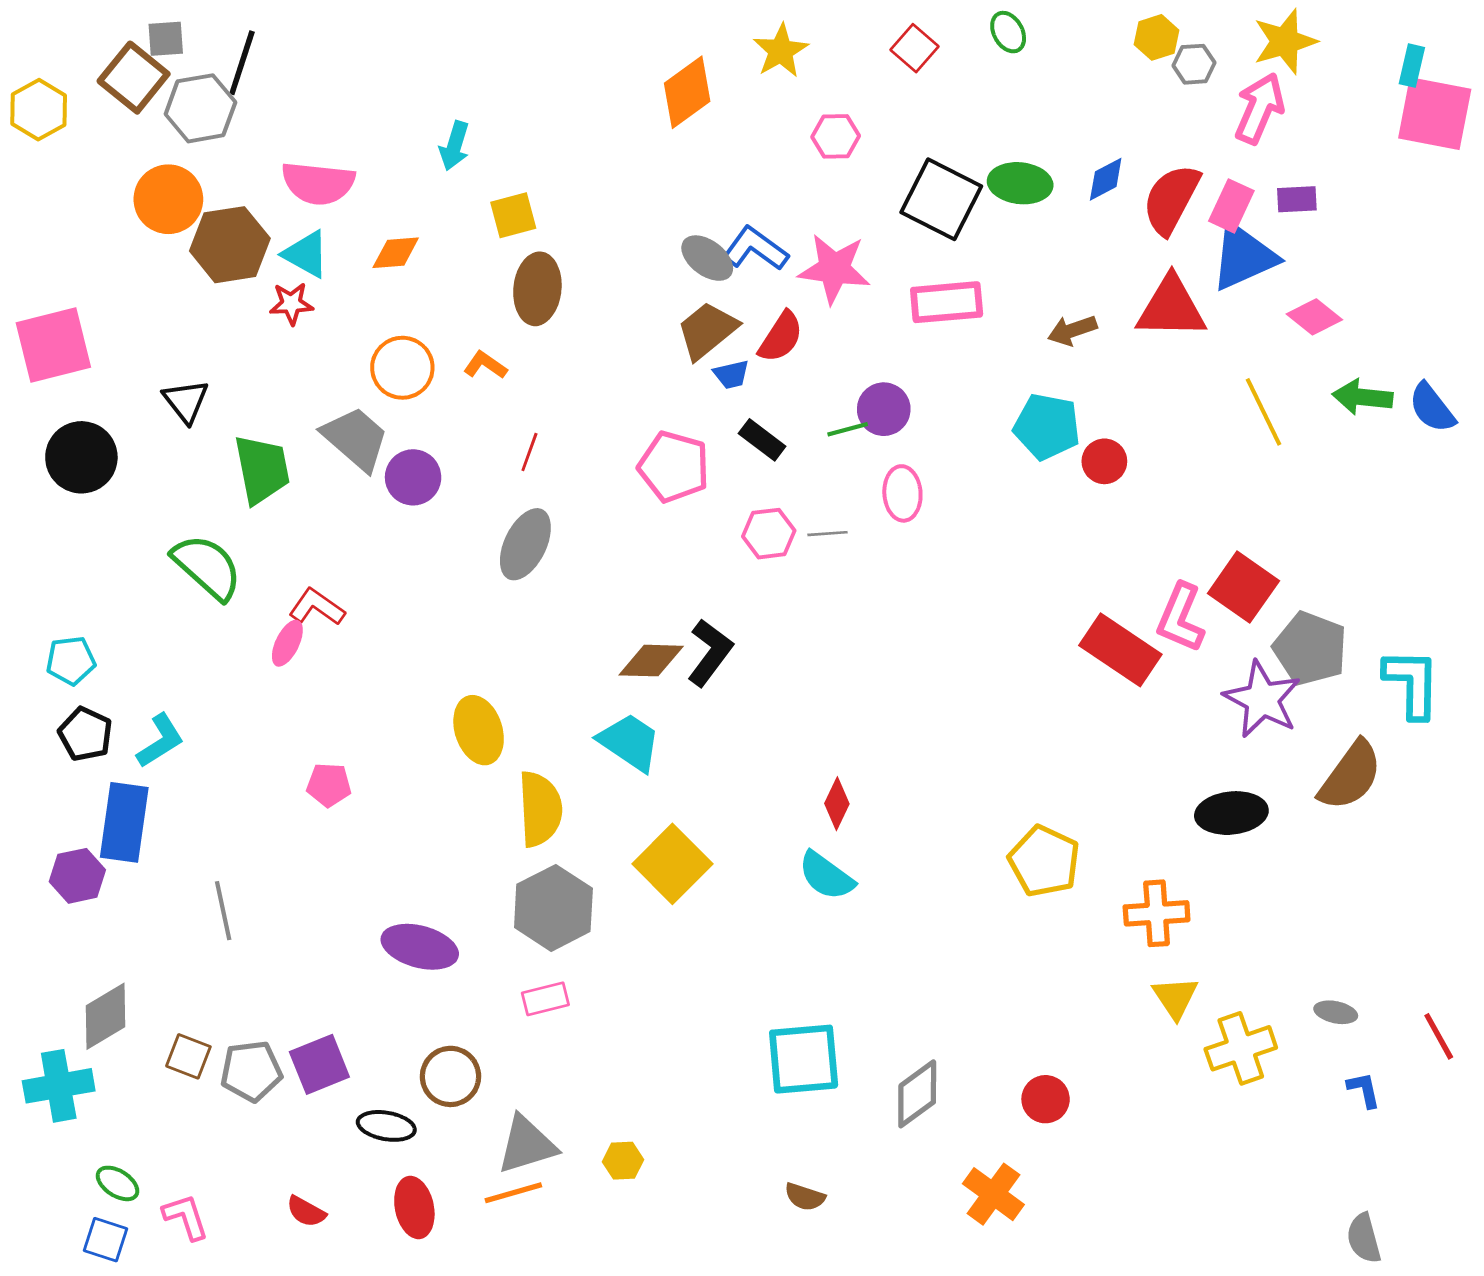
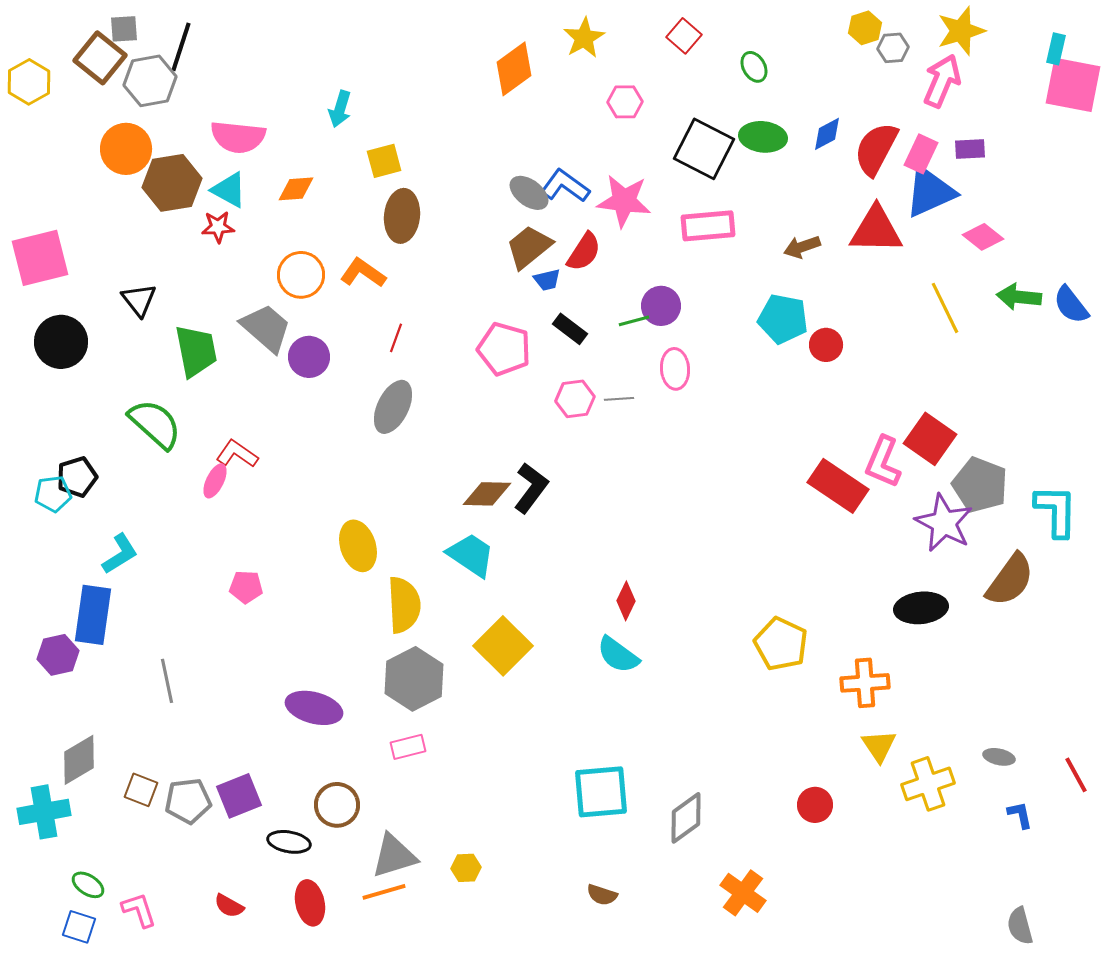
green ellipse: (1008, 32) -> (754, 67), moved
orange L-shape: (485, 365) -> (363, 273), size x1.4
black pentagon: (85, 734) -> (77, 477), moved, turned 30
red circle: (1046, 1099) -> (815, 805), moved

